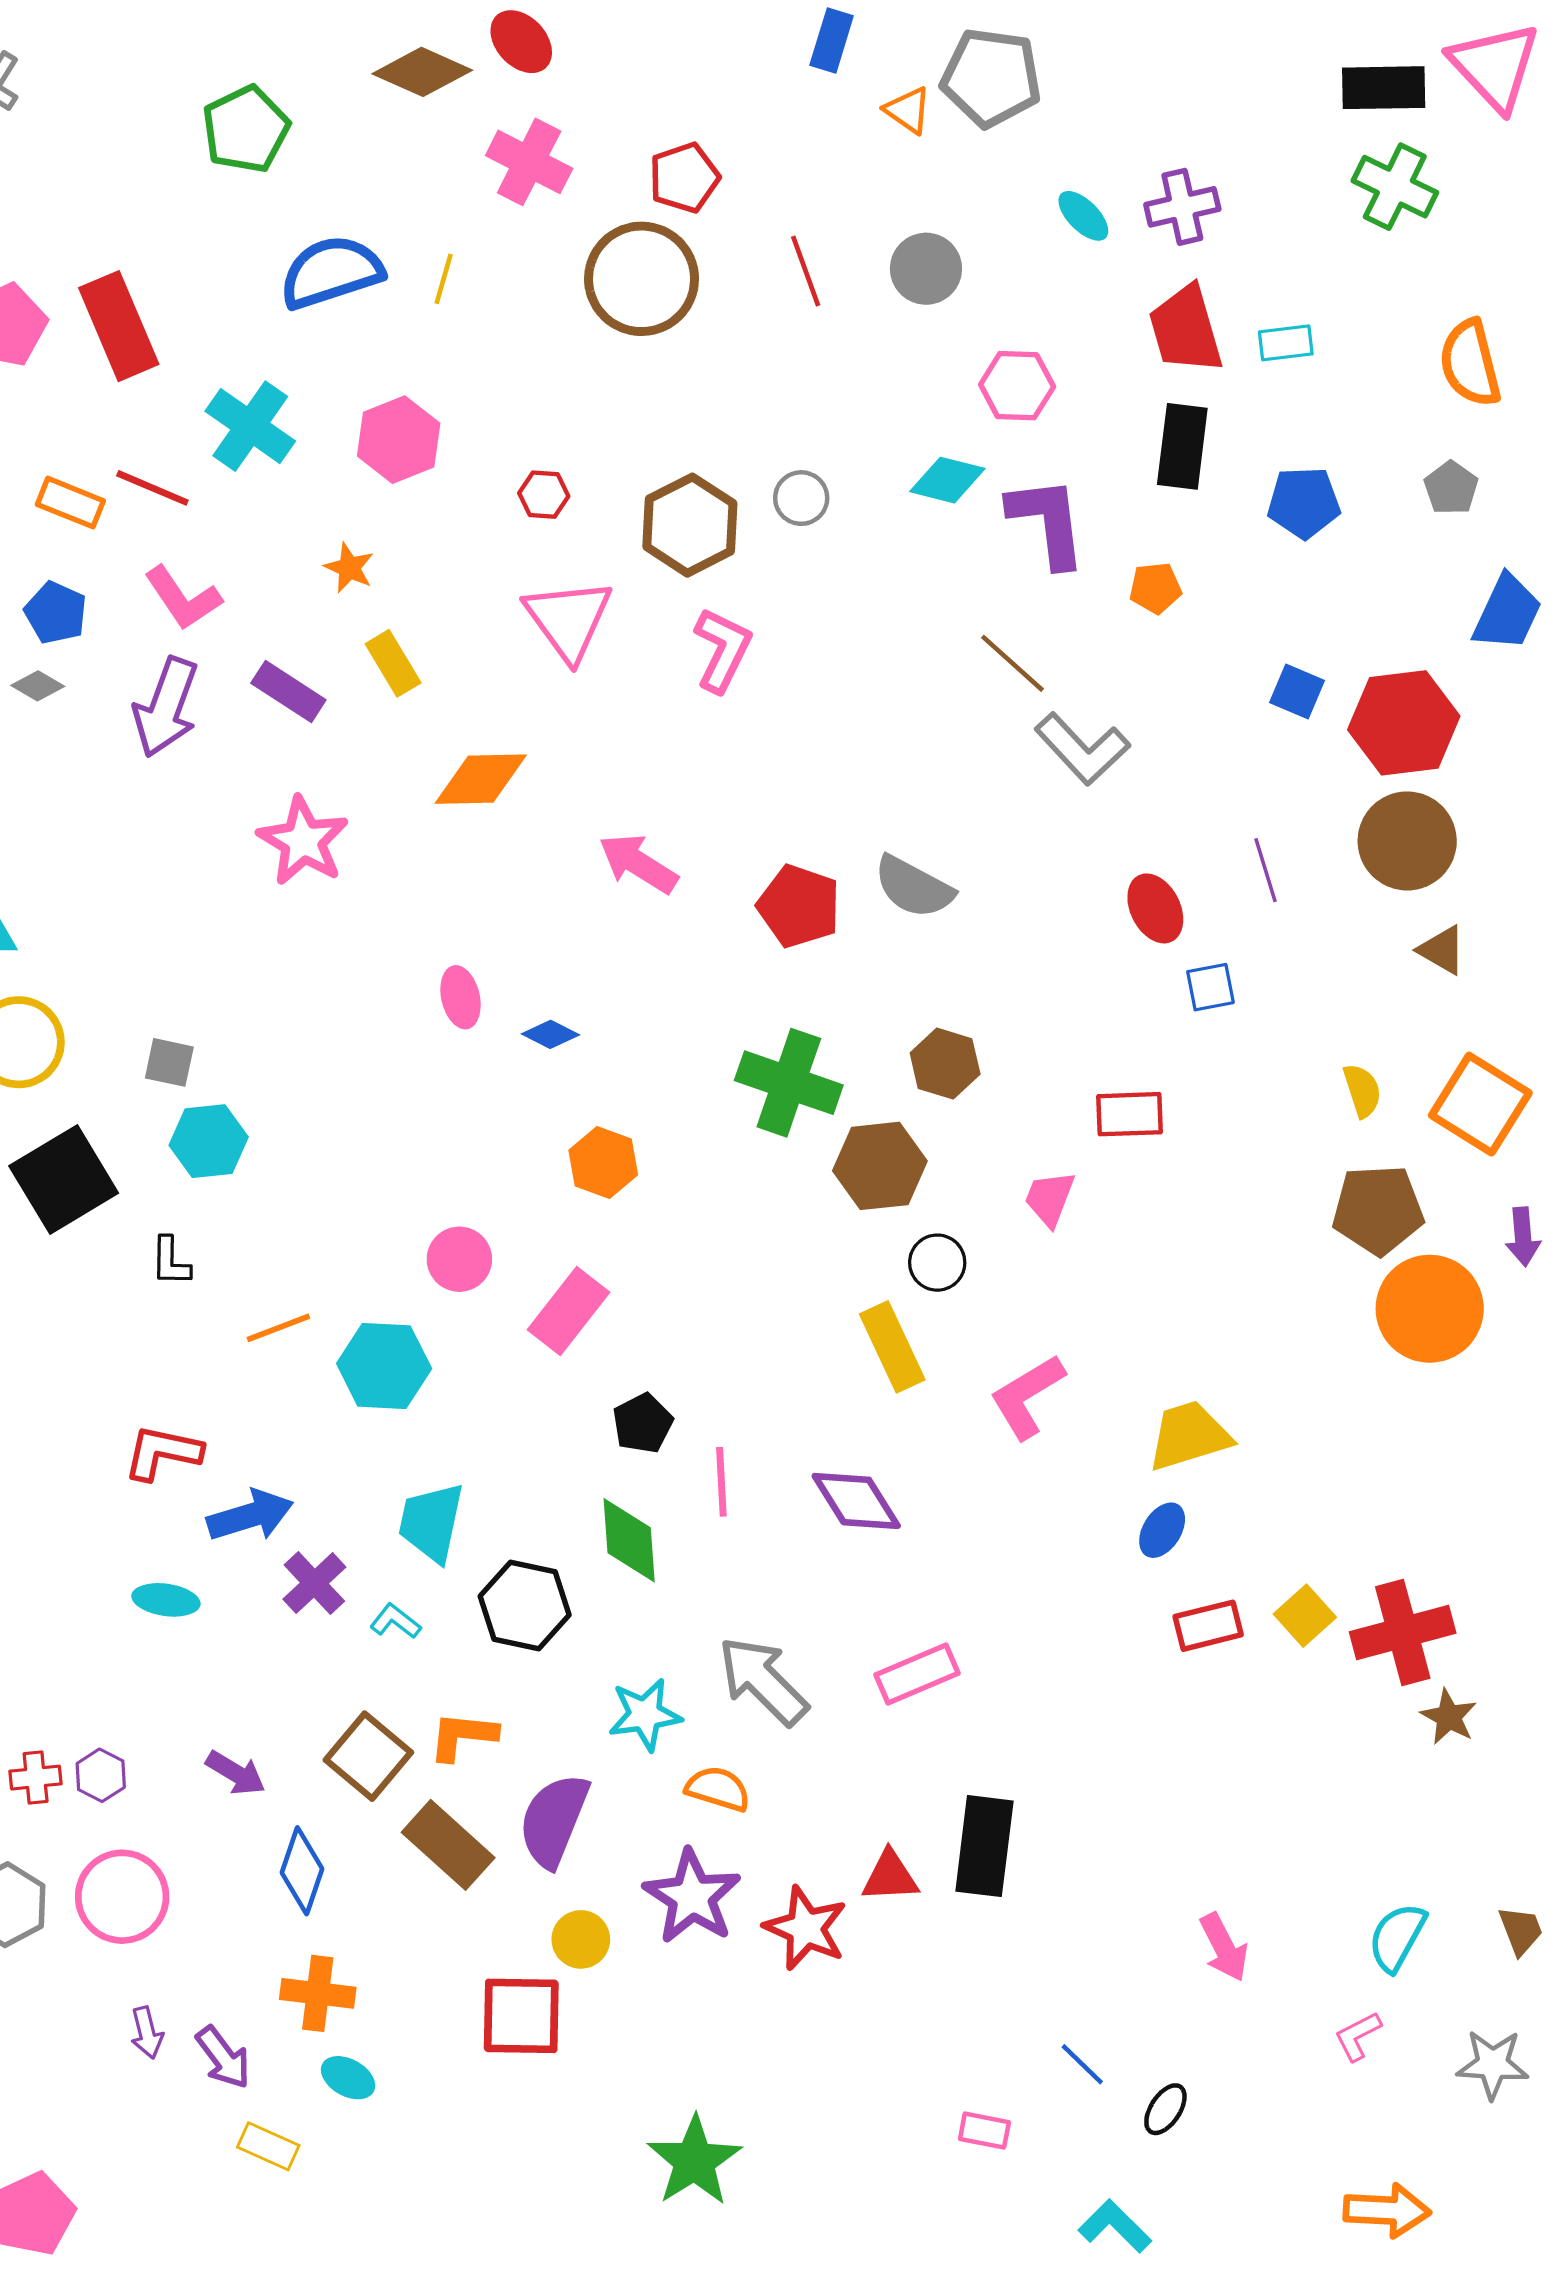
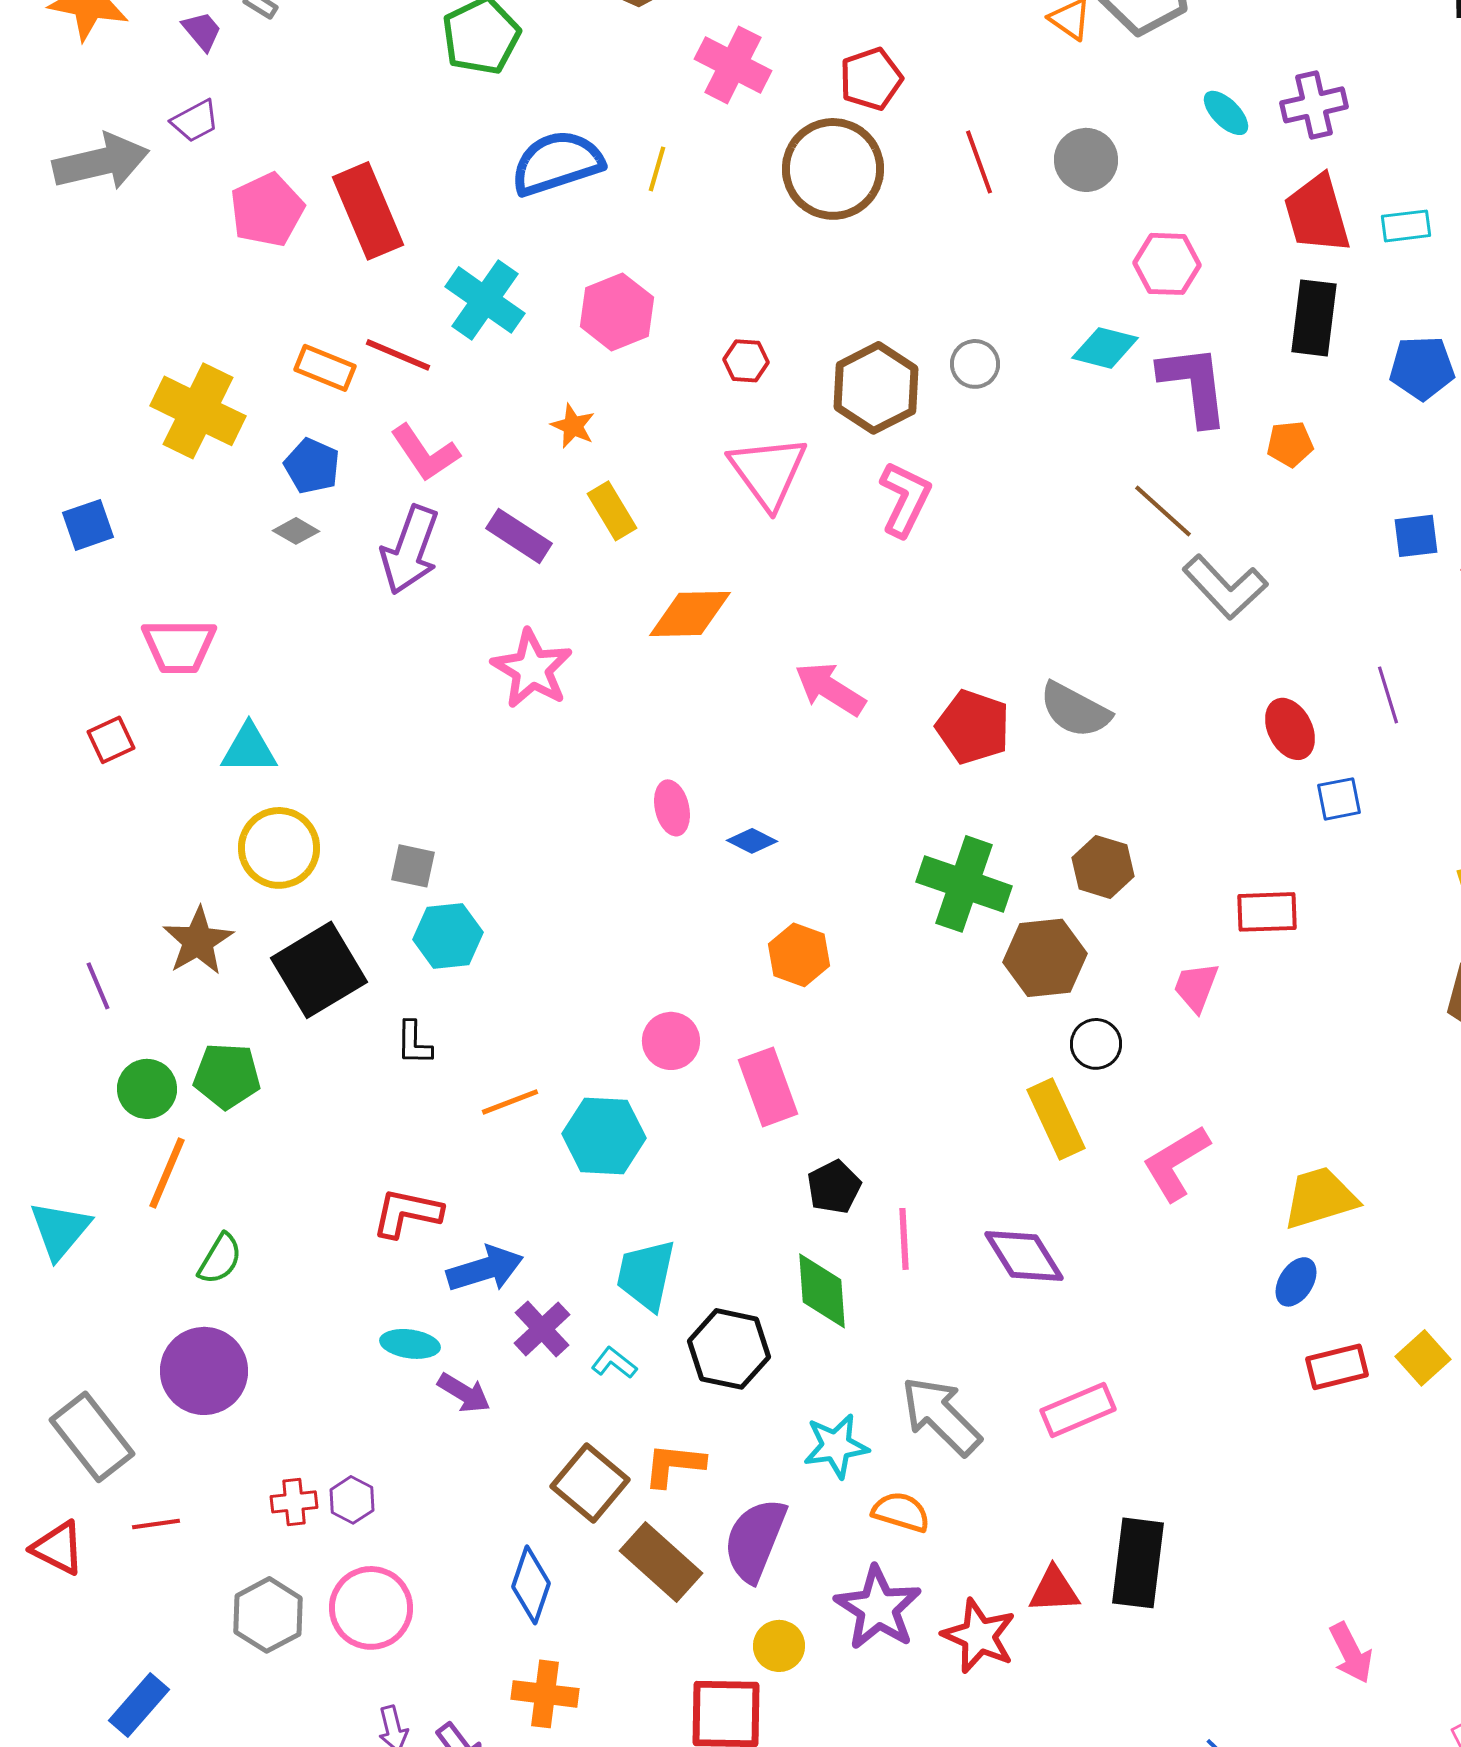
blue square: (1297, 691) -> (1416, 536), turned -30
pink rectangle: (568, 1311) -> (768, 1087), turned -58
purple arrow: (236, 1773) -> (464, 1393), moved

